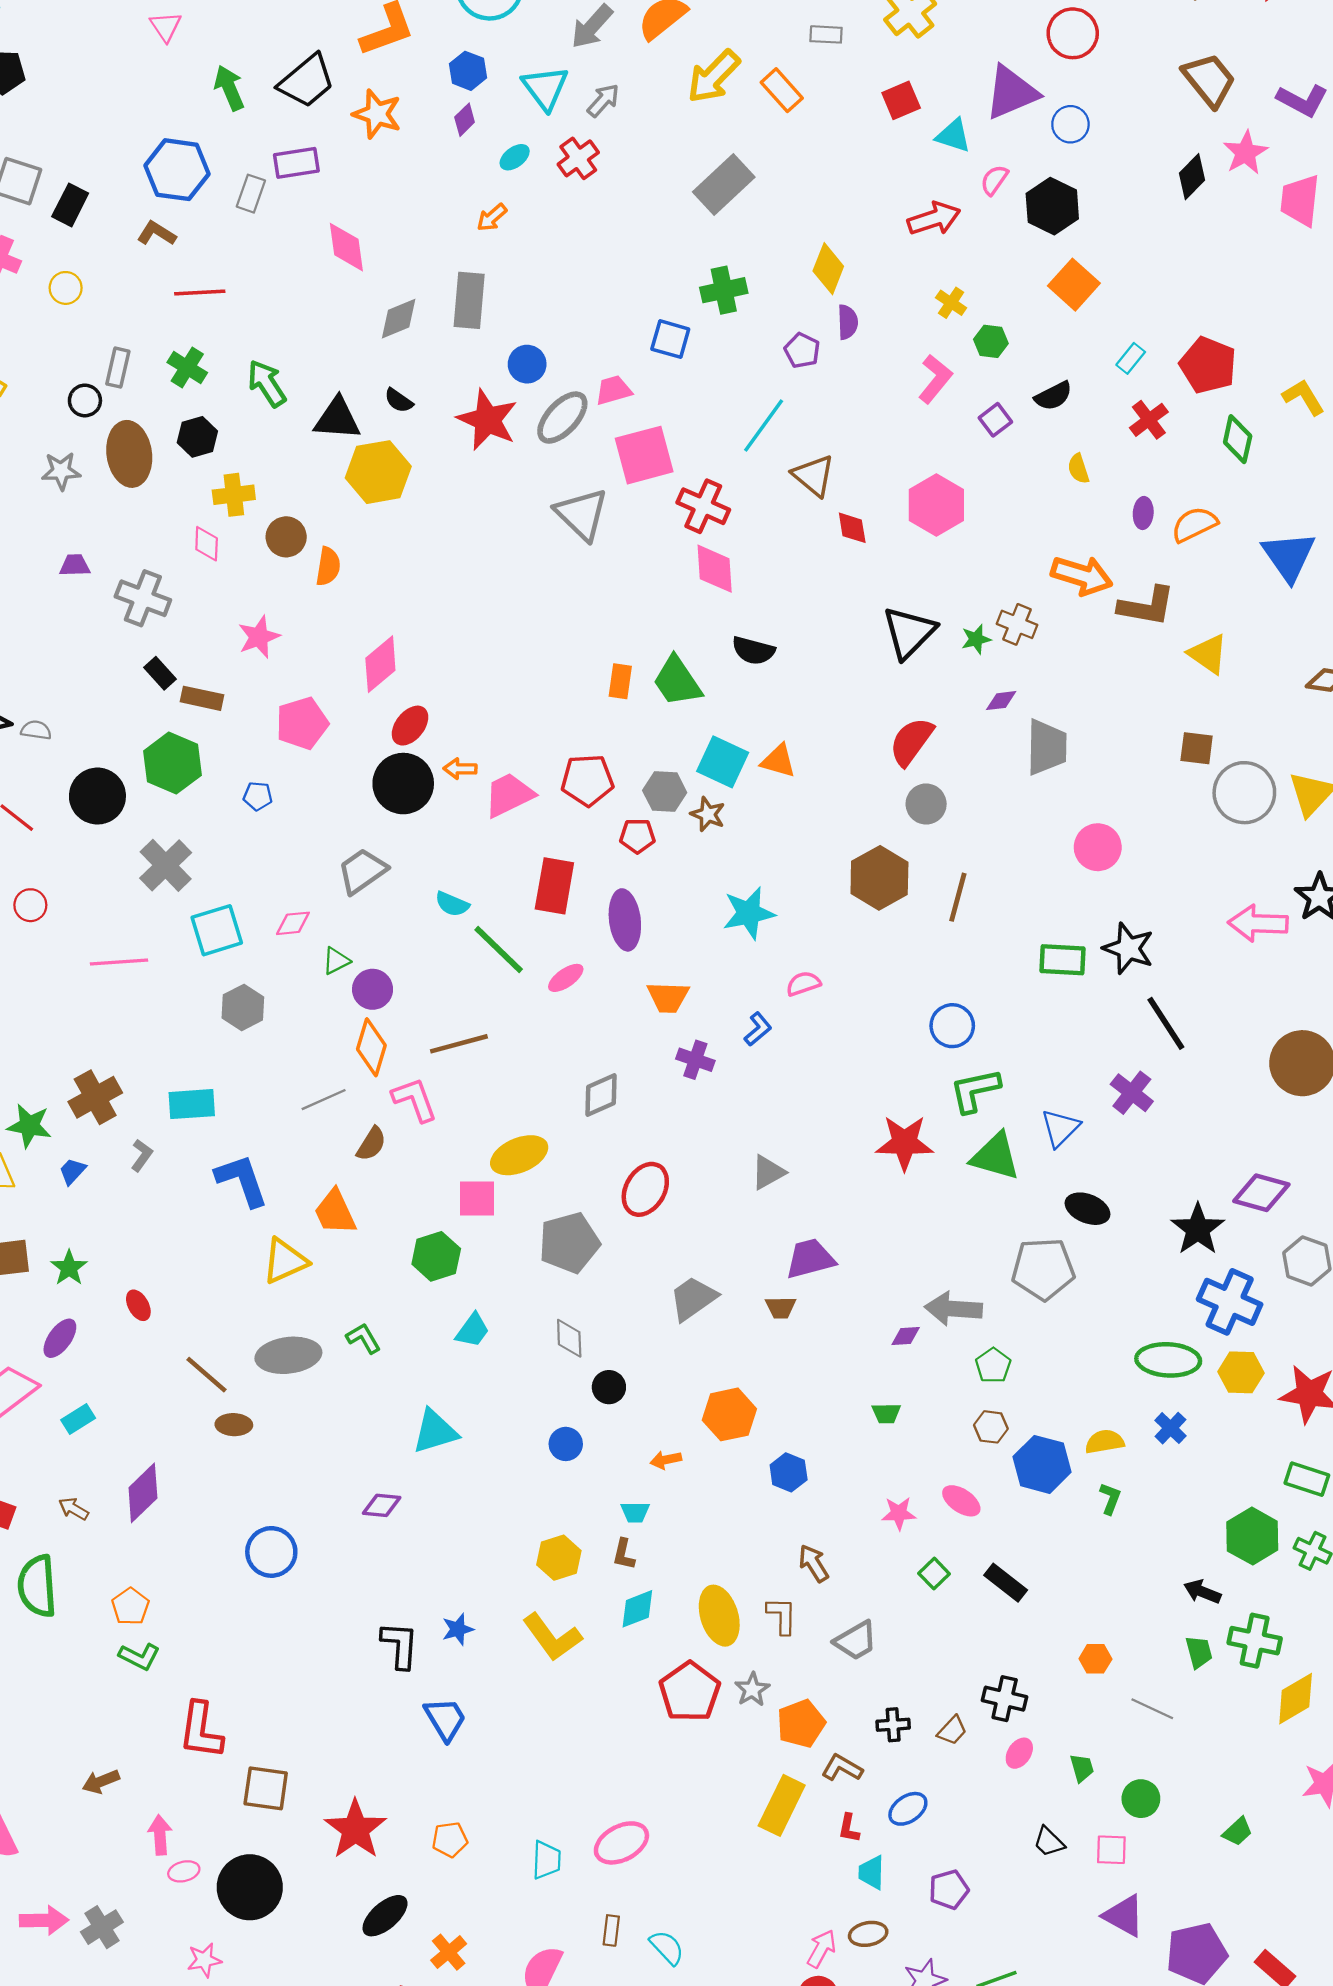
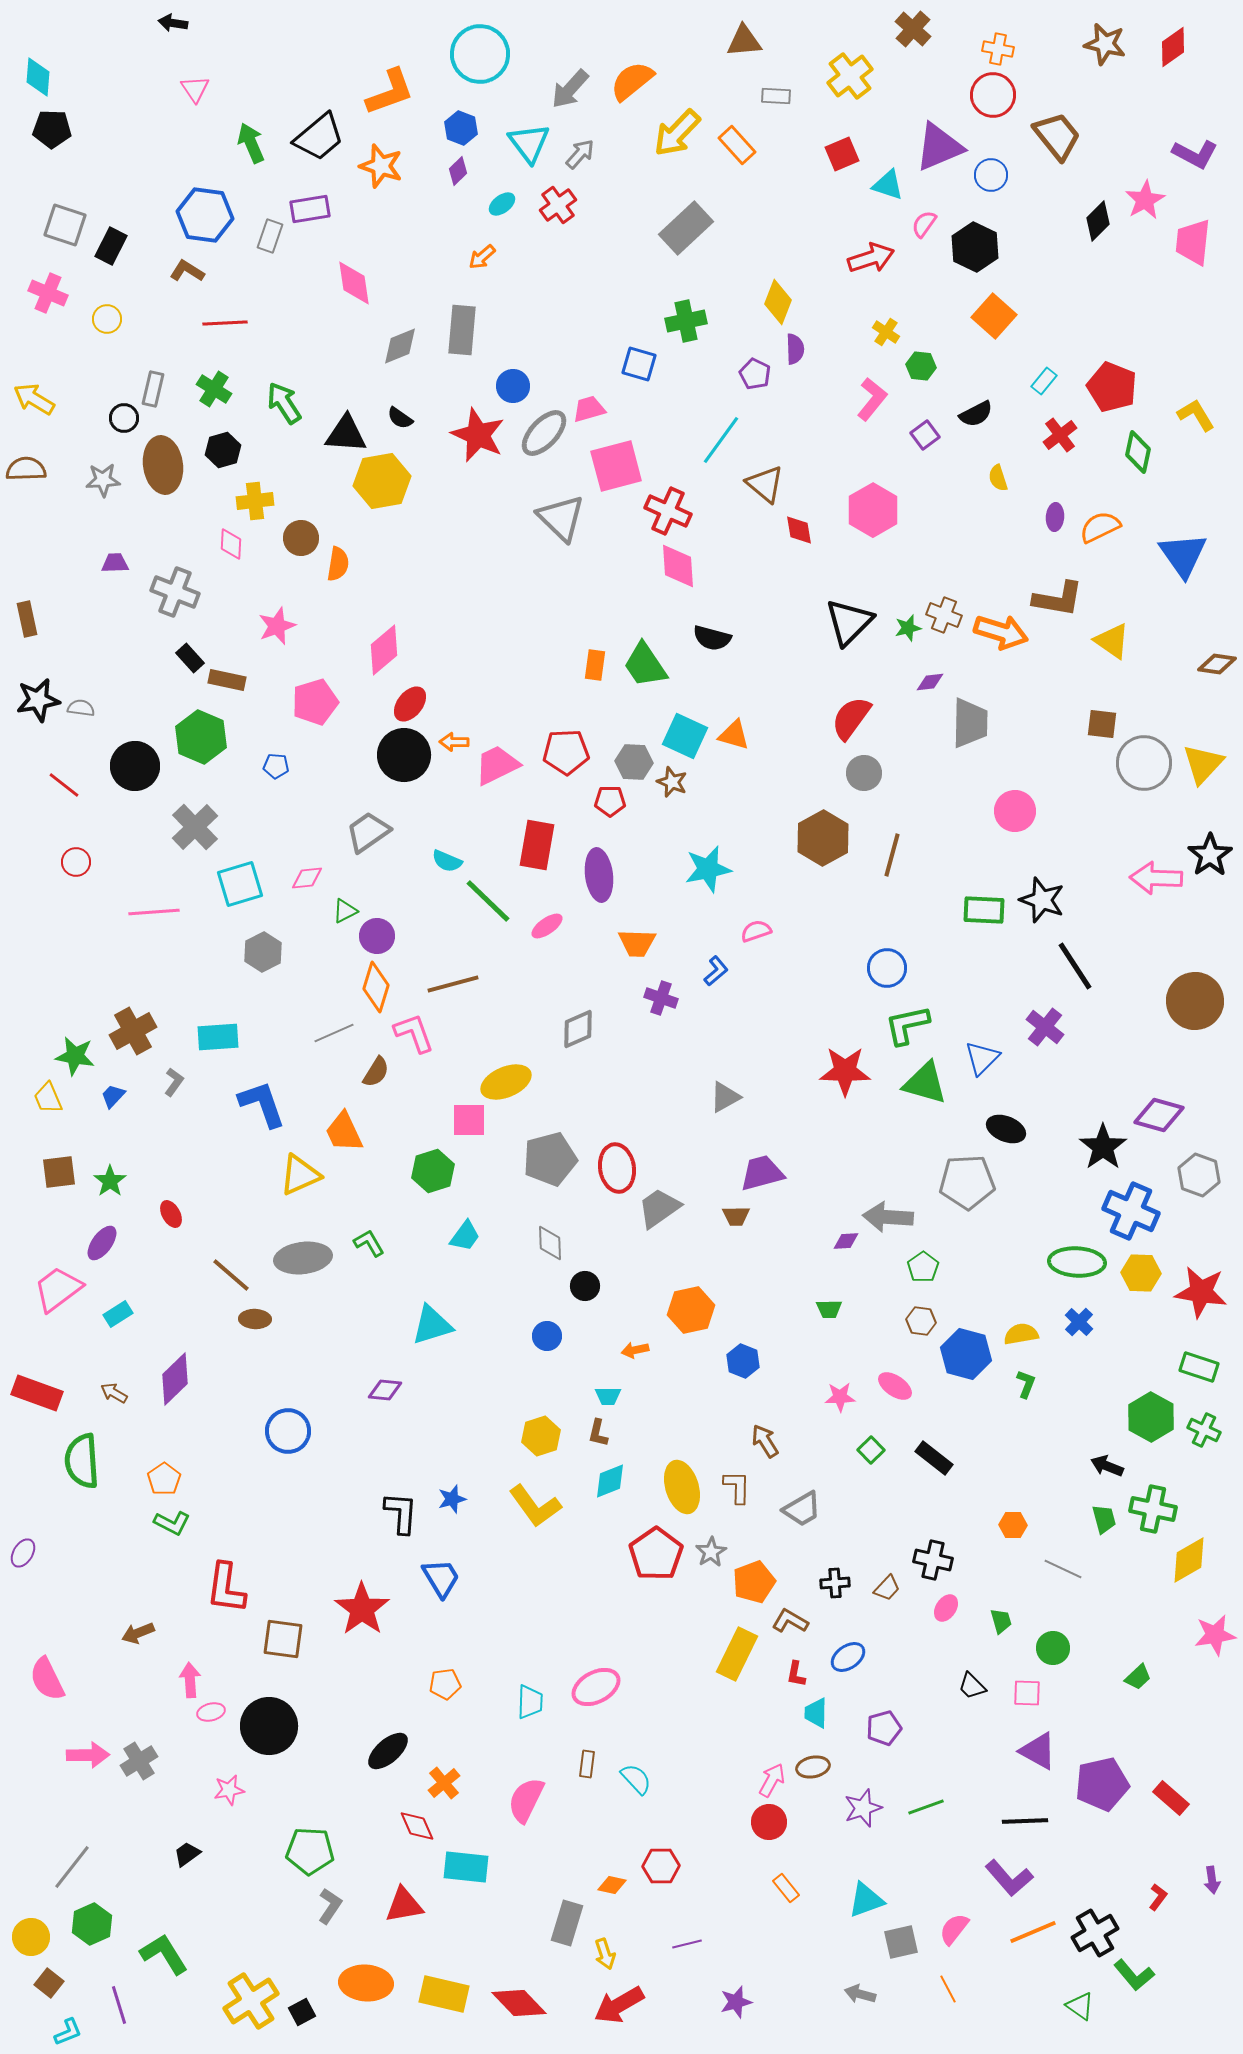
brown trapezoid: (1209, 80) -> (1057, 136), moved
orange arrow: (1082, 576) -> (1001, 632), moved
red ellipse: (645, 1189) -> (617, 1168), moved, turned -39
red star: (355, 1829) -> (362, 1609), moved

